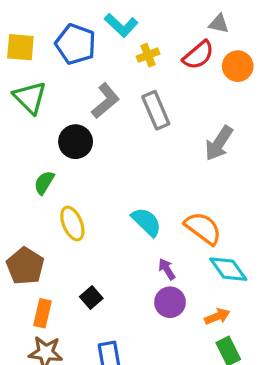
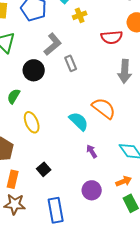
red semicircle: (198, 55) -> (112, 37), moved, turned 35
gray rectangle: (156, 110) -> (71, 63), moved, size x0.7
gray arrow: (219, 143) -> (125, 71), turned -30
orange semicircle: (203, 228) -> (104, 108), moved
purple circle: (170, 302) -> (92, 190), moved

